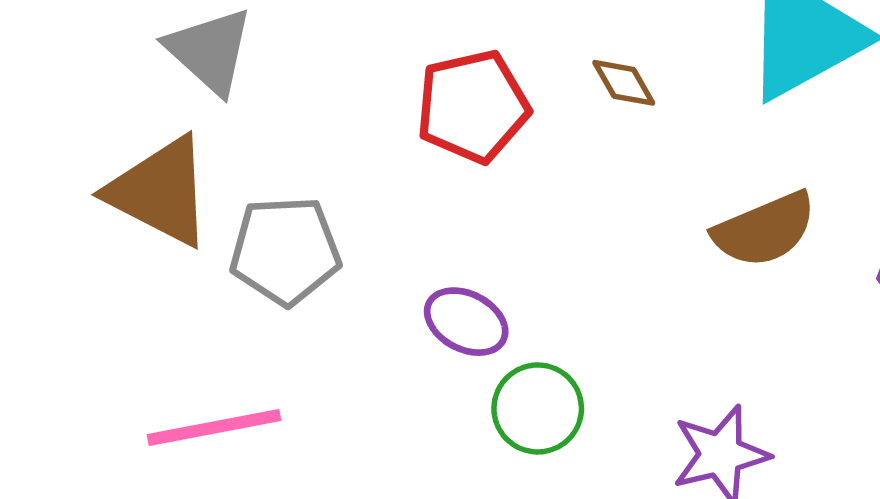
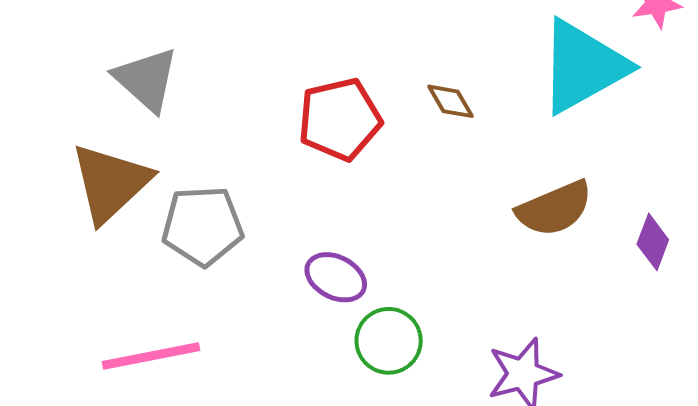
brown triangle: (160, 191) -> (110, 183), turned 50

